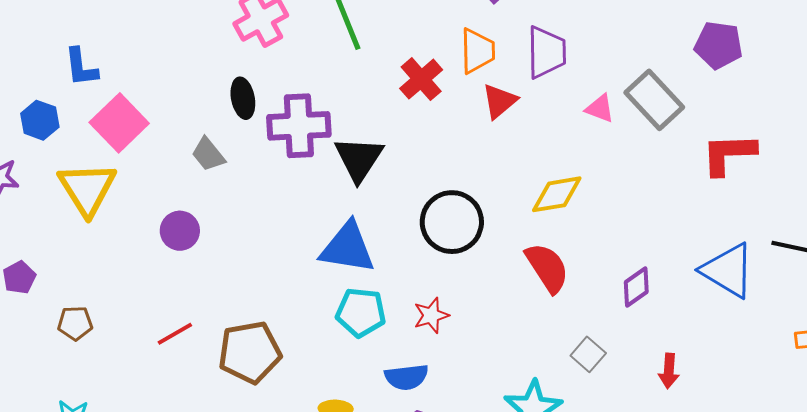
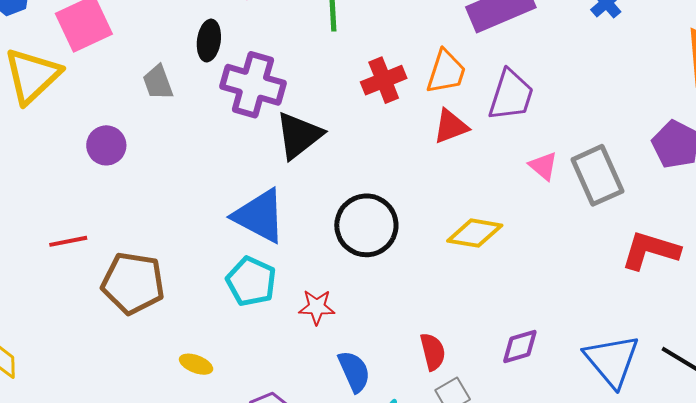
red semicircle: (547, 268) -> (433, 352), moved, size x0.7
blue semicircle: (407, 377) -> (354, 371), moved, turned -126

